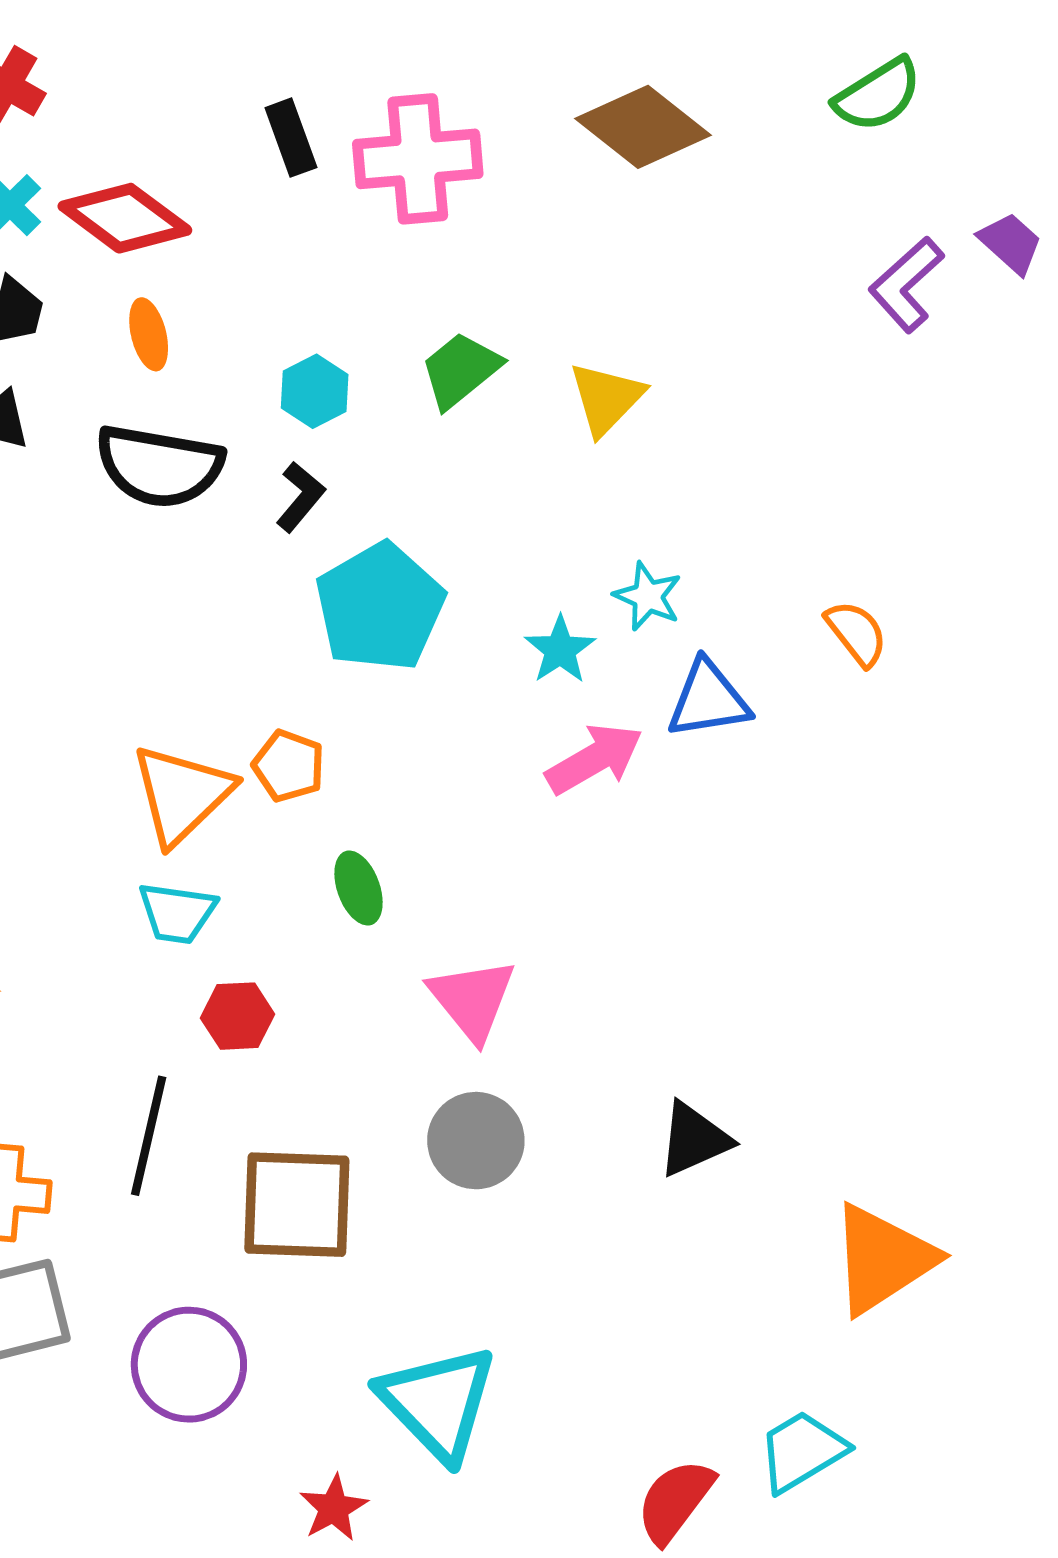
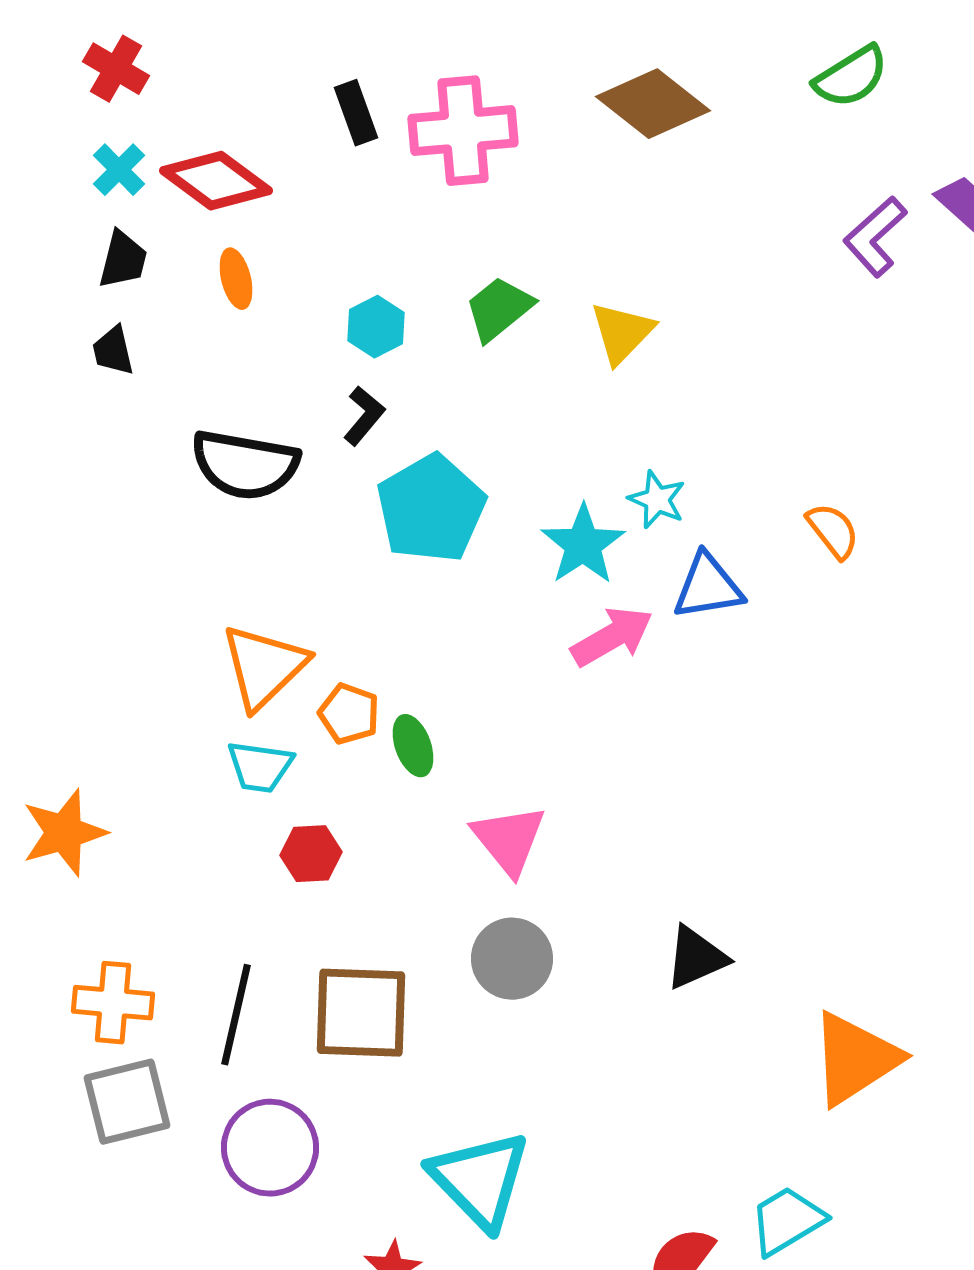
black semicircle: (159, 466) -> (245, 465), moved
cyan star: (560, 650) -> (583, 545), size x1.4
orange pentagon: (289, 766) -> (349, 714), moved
black line: (149, 1136) -> (236, 1015), moved

